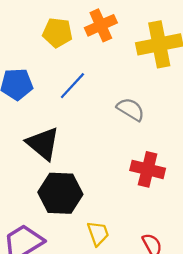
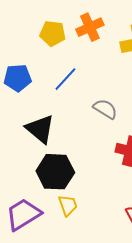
gray semicircle: (131, 109) -> (105, 109), moved
yellow trapezoid: (98, 233) -> (68, 205), moved

